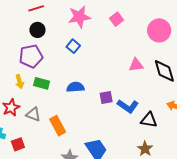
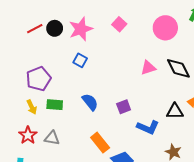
black circle: (37, 30) -> (55, 28), moved
blue semicircle: (75, 87) -> (90, 102), turned 66
blue L-shape: (128, 106) -> (148, 127), moved
black triangle: (149, 120) -> (175, 111), moved
orange rectangle: (58, 126) -> (100, 143), moved

